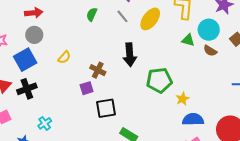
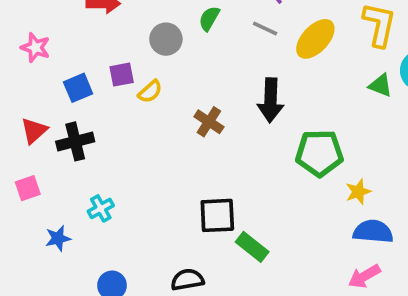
gray line: (122, 16) -> (265, 29), turned -32
gray circle: (34, 35) -> (166, 39), moved
blue square: (25, 60) -> (78, 88), size x0.7
purple square: (87, 88) -> (122, 75), moved
black square: (106, 108) -> (217, 215), moved

